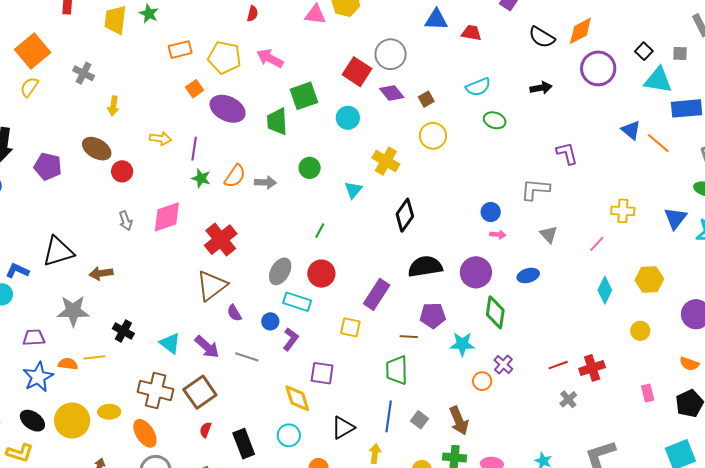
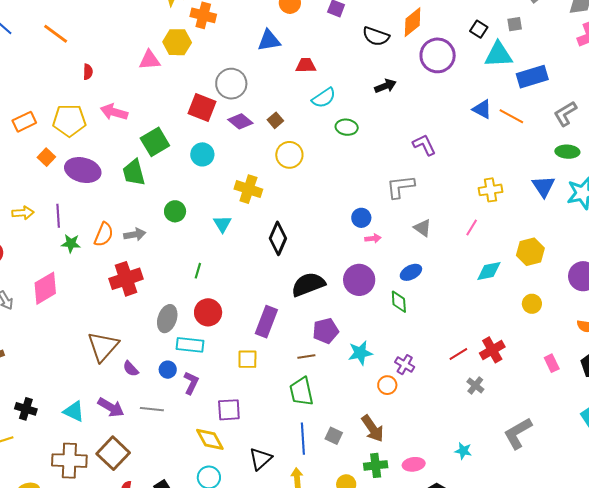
red trapezoid: (471, 33) -> (306, 65), moved
red cross: (221, 240) -> (126, 279), moved, turned 32
cyan diamond: (605, 290) -> (489, 271), turned 64
green diamond: (495, 312) -> (399, 302), moved, size x0.7

